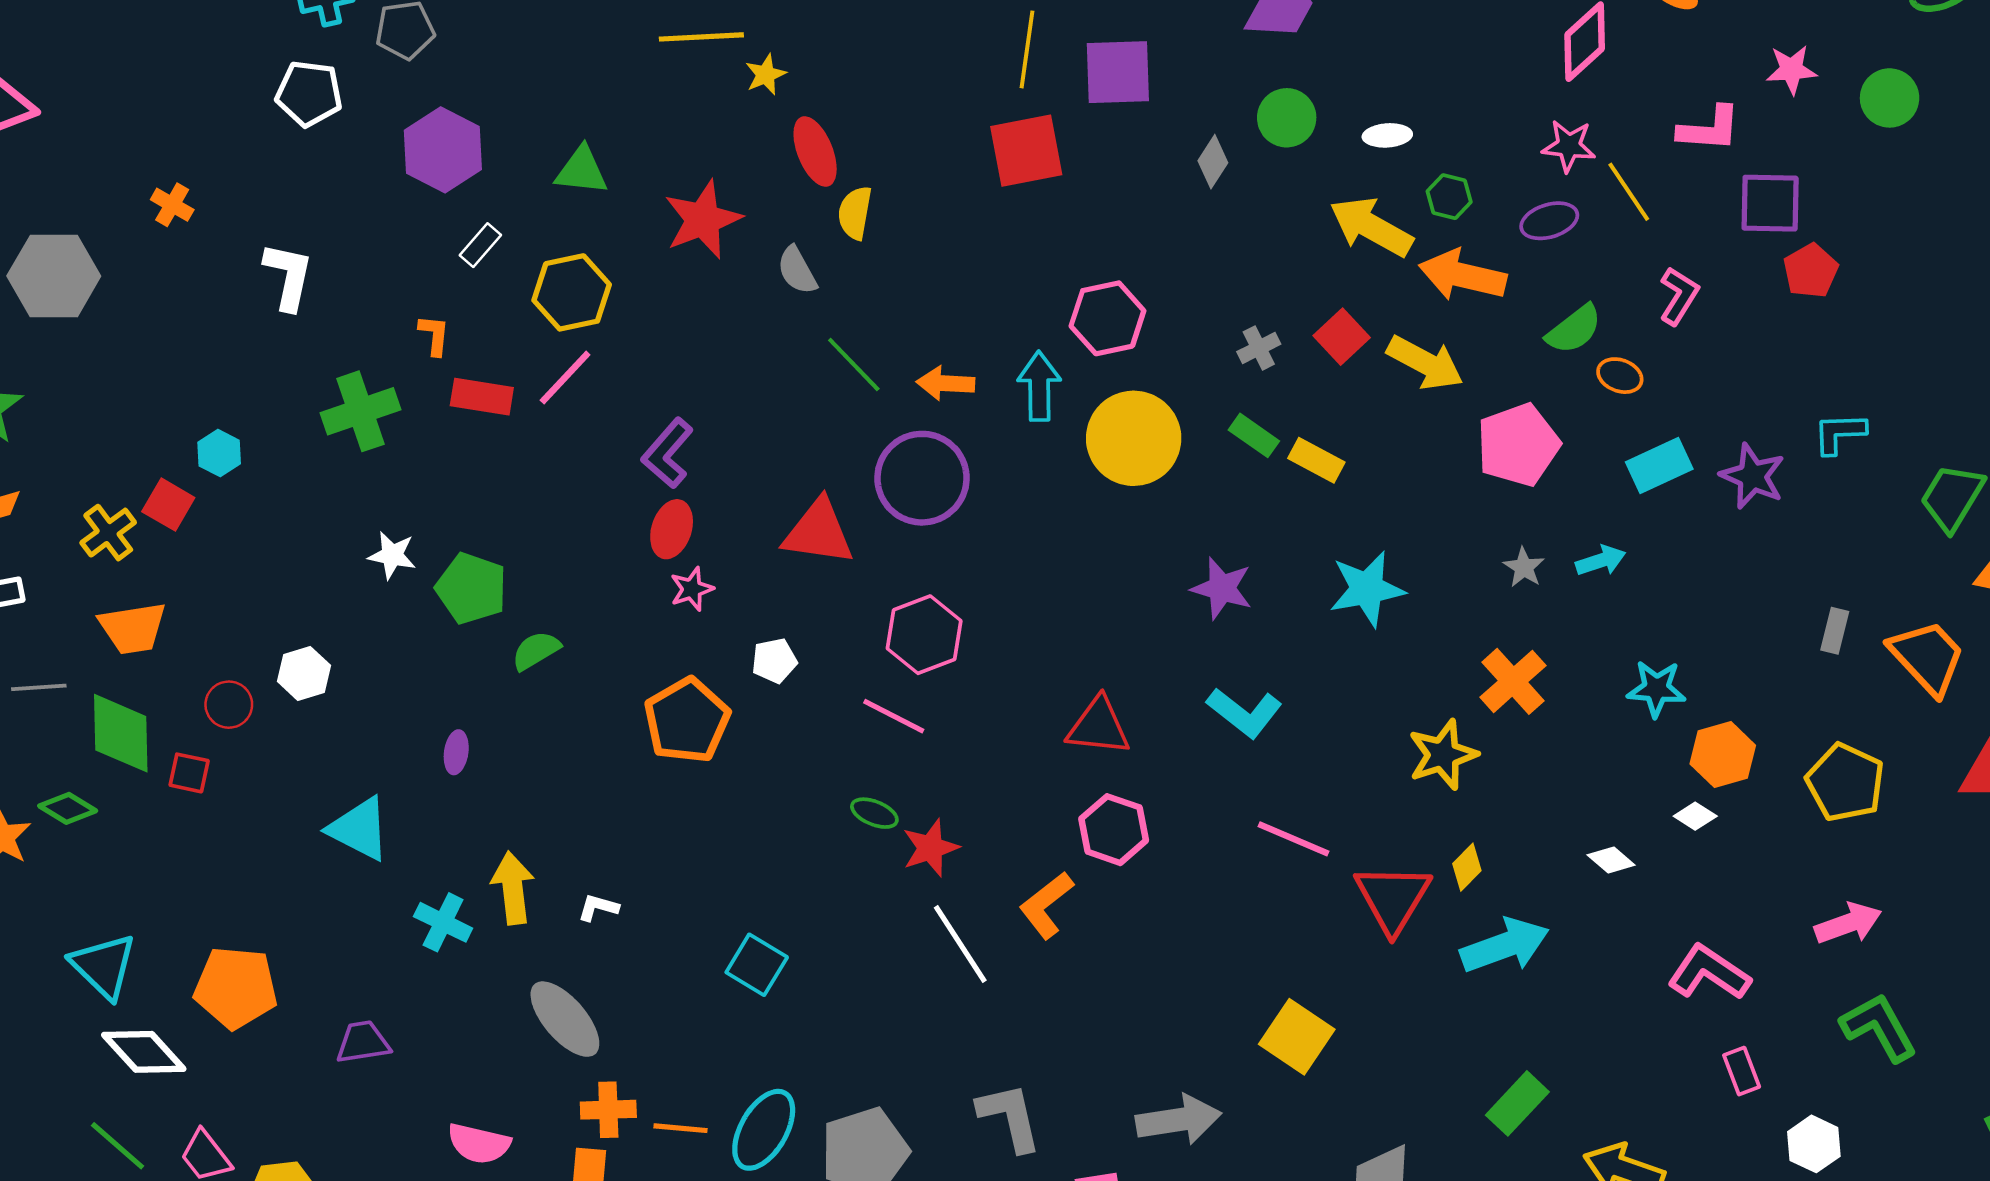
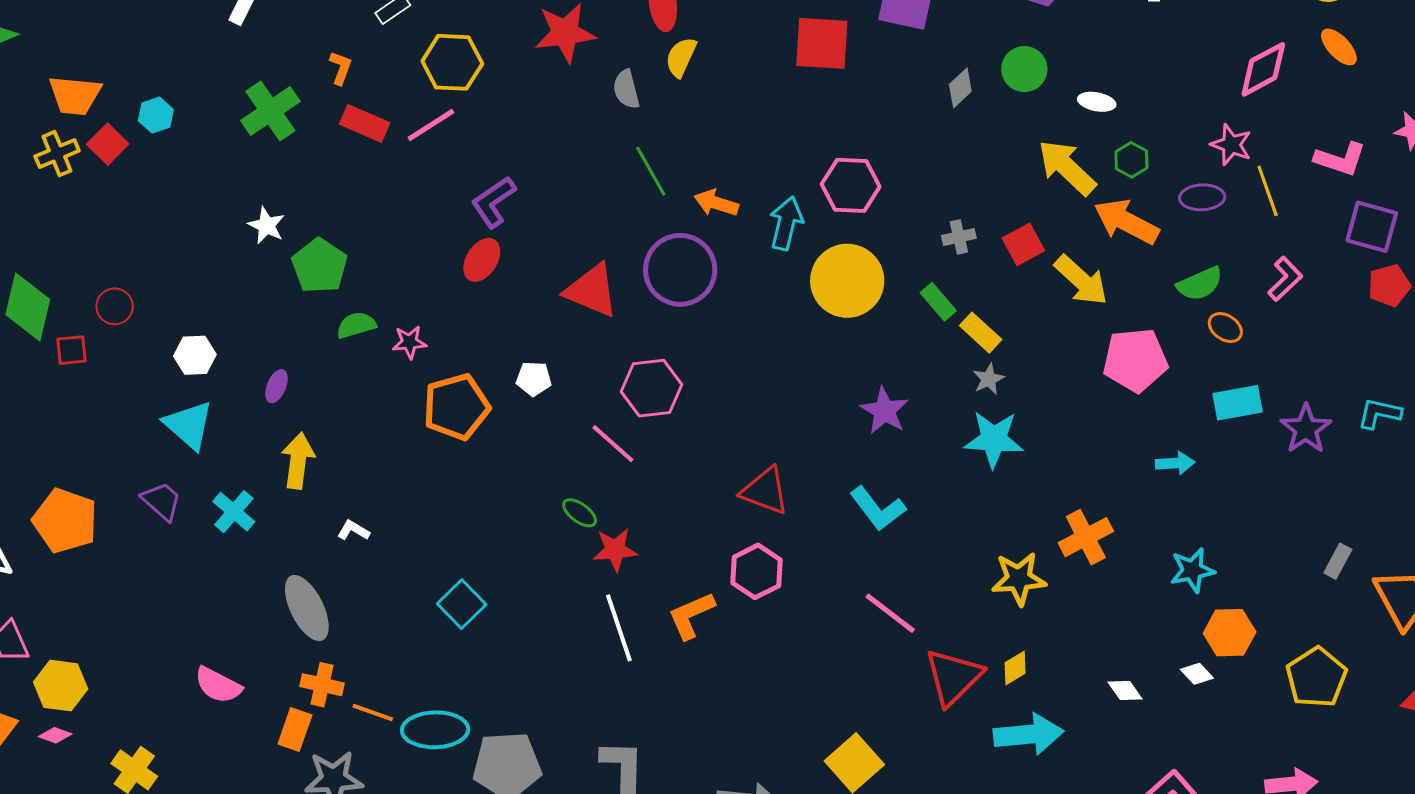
green cross: (360, 411) -> (270, 111), turned -30
gray star: (1524, 567) -> (989, 379), moved
pink star: (692, 589) -> (409, 342), moved
orange trapezoid: (133, 628) -> (75, 95), moved
white hexagon: (304, 673) -> (195, 355), moved
cyan star: (1656, 689) -> (1192, 570), turned -30
red square: (189, 773) -> (72, 350), turned -32
yellow arrow: (513, 888) -> (298, 461), moved
purple trapezoid: (363, 1042) -> (162, 501), moved, turned 36
cyan ellipse: (764, 1130) -> (435, 730), turned 44

